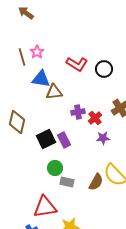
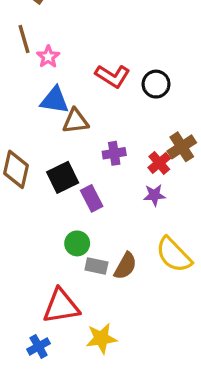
brown line: (22, 57) -> (24, 39), moved
red cross: (95, 118) -> (159, 163), moved
black square: (46, 139) -> (63, 177), moved
brown semicircle: (96, 182) -> (125, 266), moved

